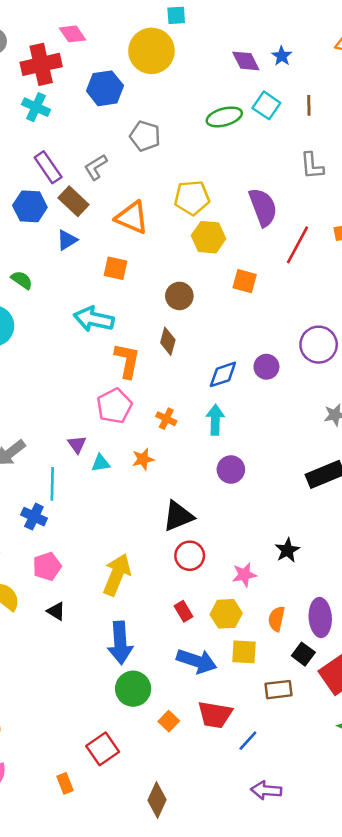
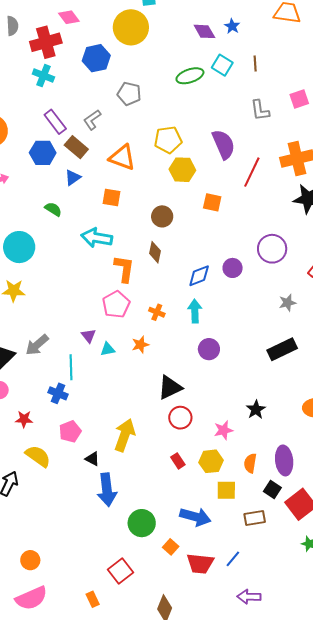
green semicircle: (22, 280) -> (53, 209), moved
black triangle: (56, 611) -> (92, 459), moved
blue arrow: (120, 643) -> (107, 490), moved
blue arrow: (197, 661) -> (195, 517), moved
red trapezoid: (215, 715) -> (200, 564), moved

